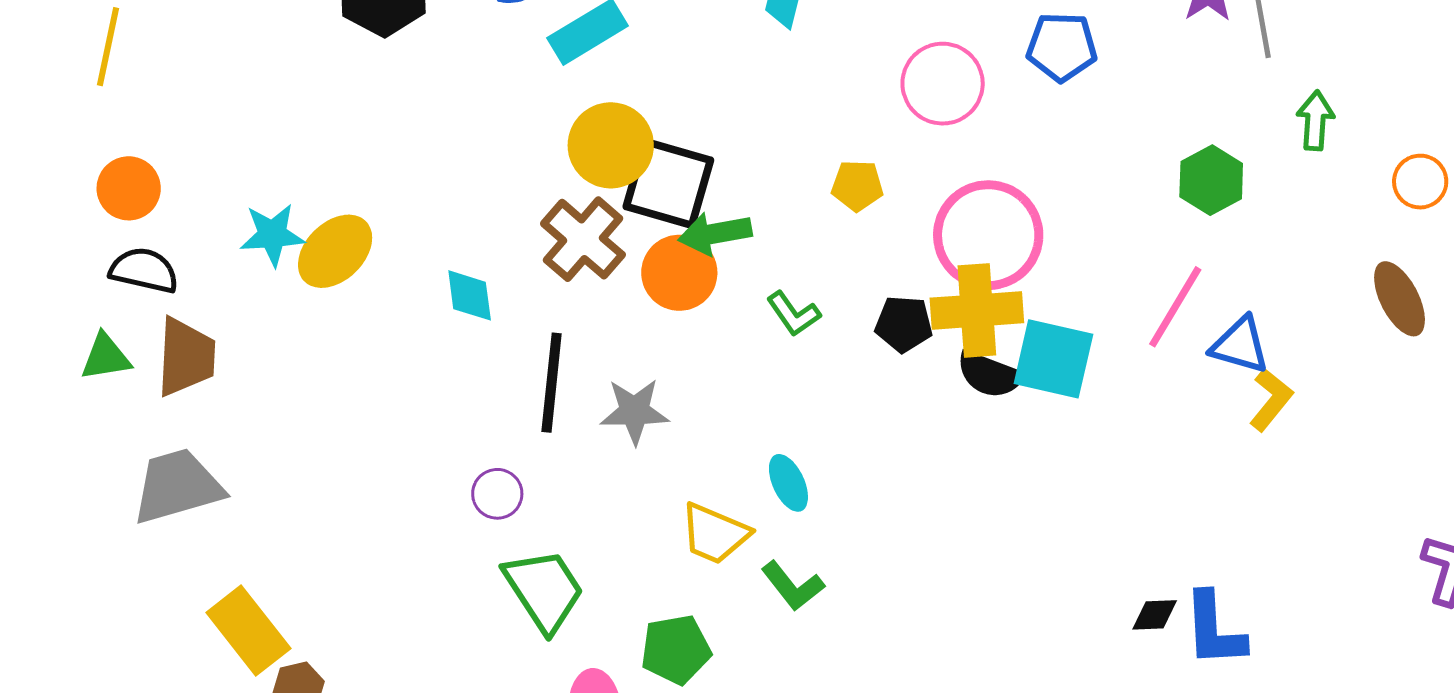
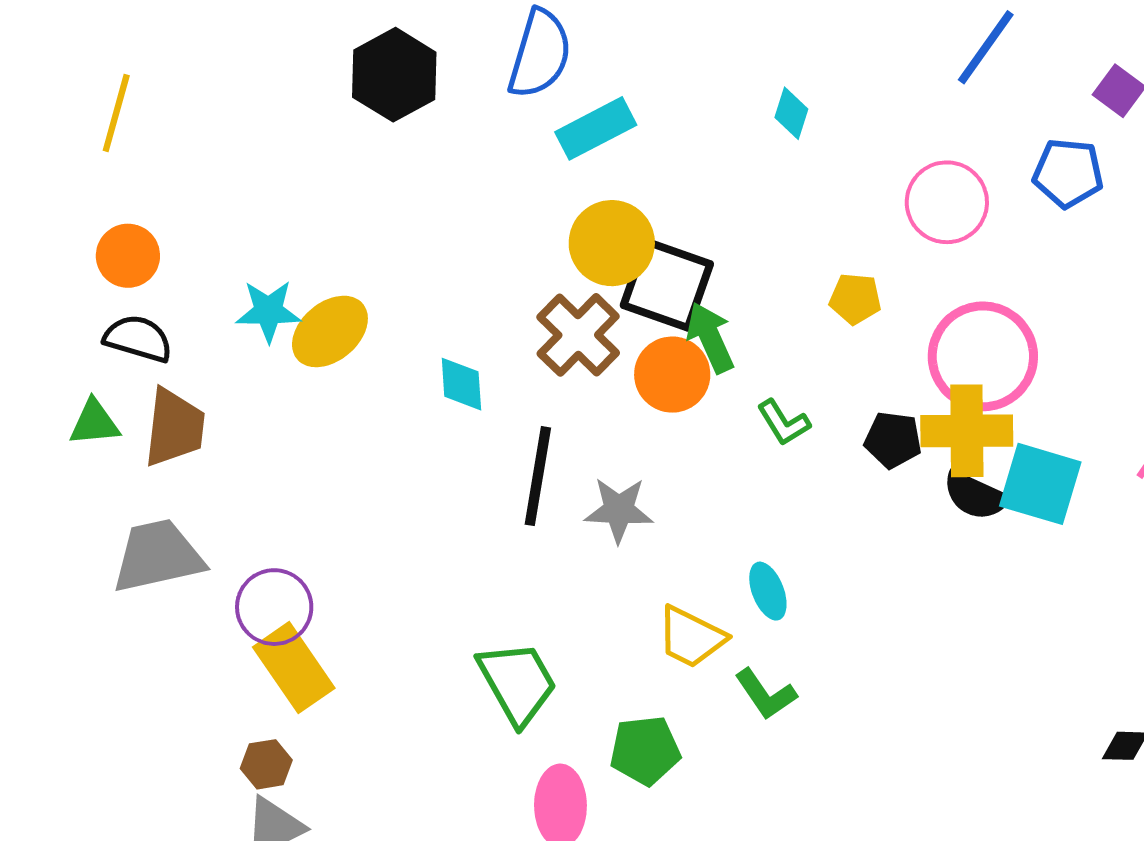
green arrow: (715, 233) -> (710, 338), turned 72
purple circle: (497, 494) -> (274, 607), moved, size x1.5
yellow rectangle: (248, 630) -> (294, 668), moved

